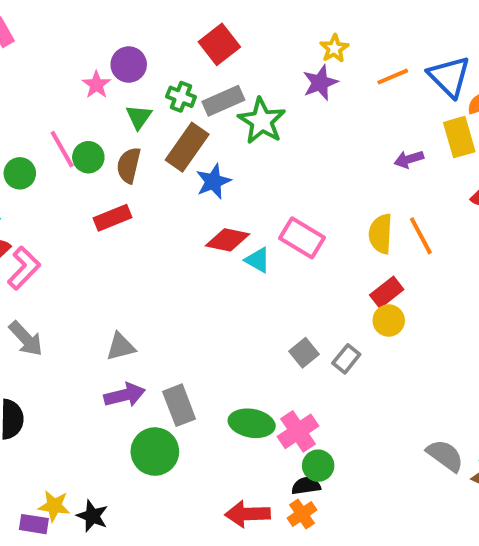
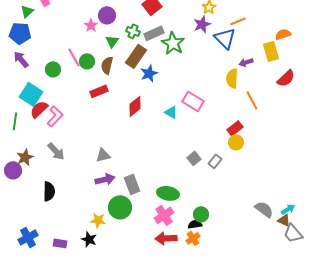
blue triangle: (449, 77) -> (225, 38), moved
yellow semicircle: (381, 234) -> (232, 78), moved
red diamond: (227, 240) -> (135, 106), moved, turned -50
pink cross: (298, 431) -> (164, 215), moved
yellow star: (54, 506) -> (98, 220), moved

